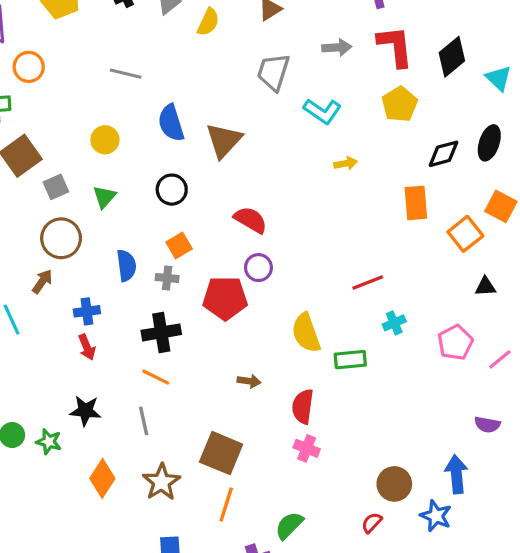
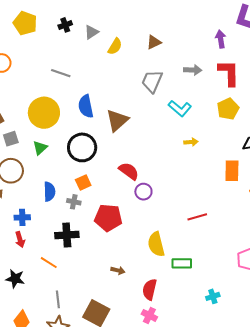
yellow circle: (105, 140) -> (44, 113), size x1.8
black circle: (172, 190) -> (82, 147), size x1.5
purple circle: (258, 268) -> (143, 192), moved
cyan cross: (394, 323) -> (213, 296), moved
orange line: (156, 377) -> (49, 263), moved
gray line: (144, 421) -> (58, 299), moved

